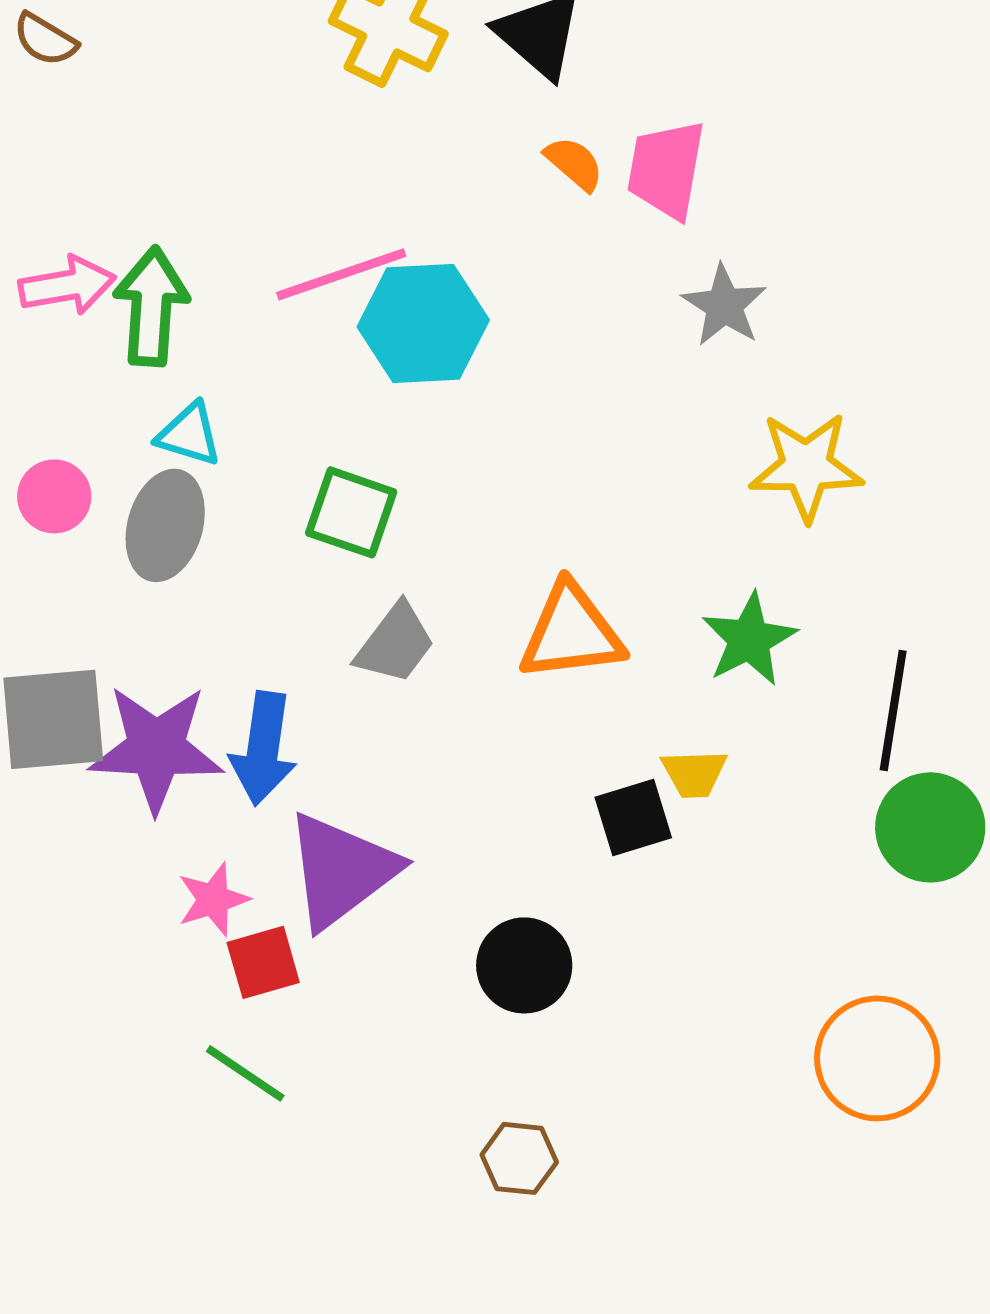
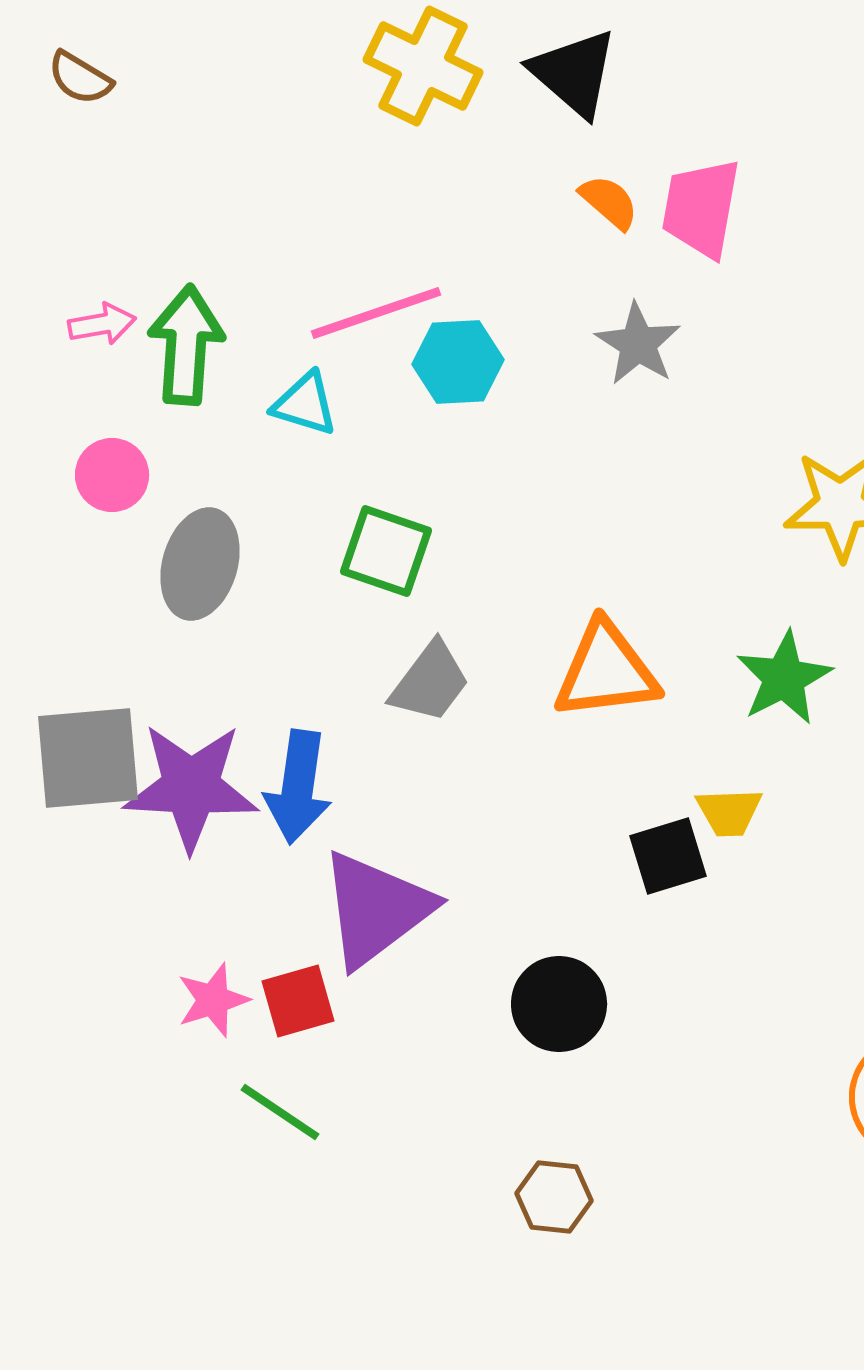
pink arrow: (67, 285) -> (102, 324), size x0.7
gray star: (724, 305) -> (638, 344), moved
cyan hexagon: (423, 323) -> (458, 362), size x0.7
cyan triangle: (189, 434) -> (305, 404), moved
pink circle: (54, 496) -> (112, 475), moved
pink star: (213, 899) -> (213, 1000), moved

